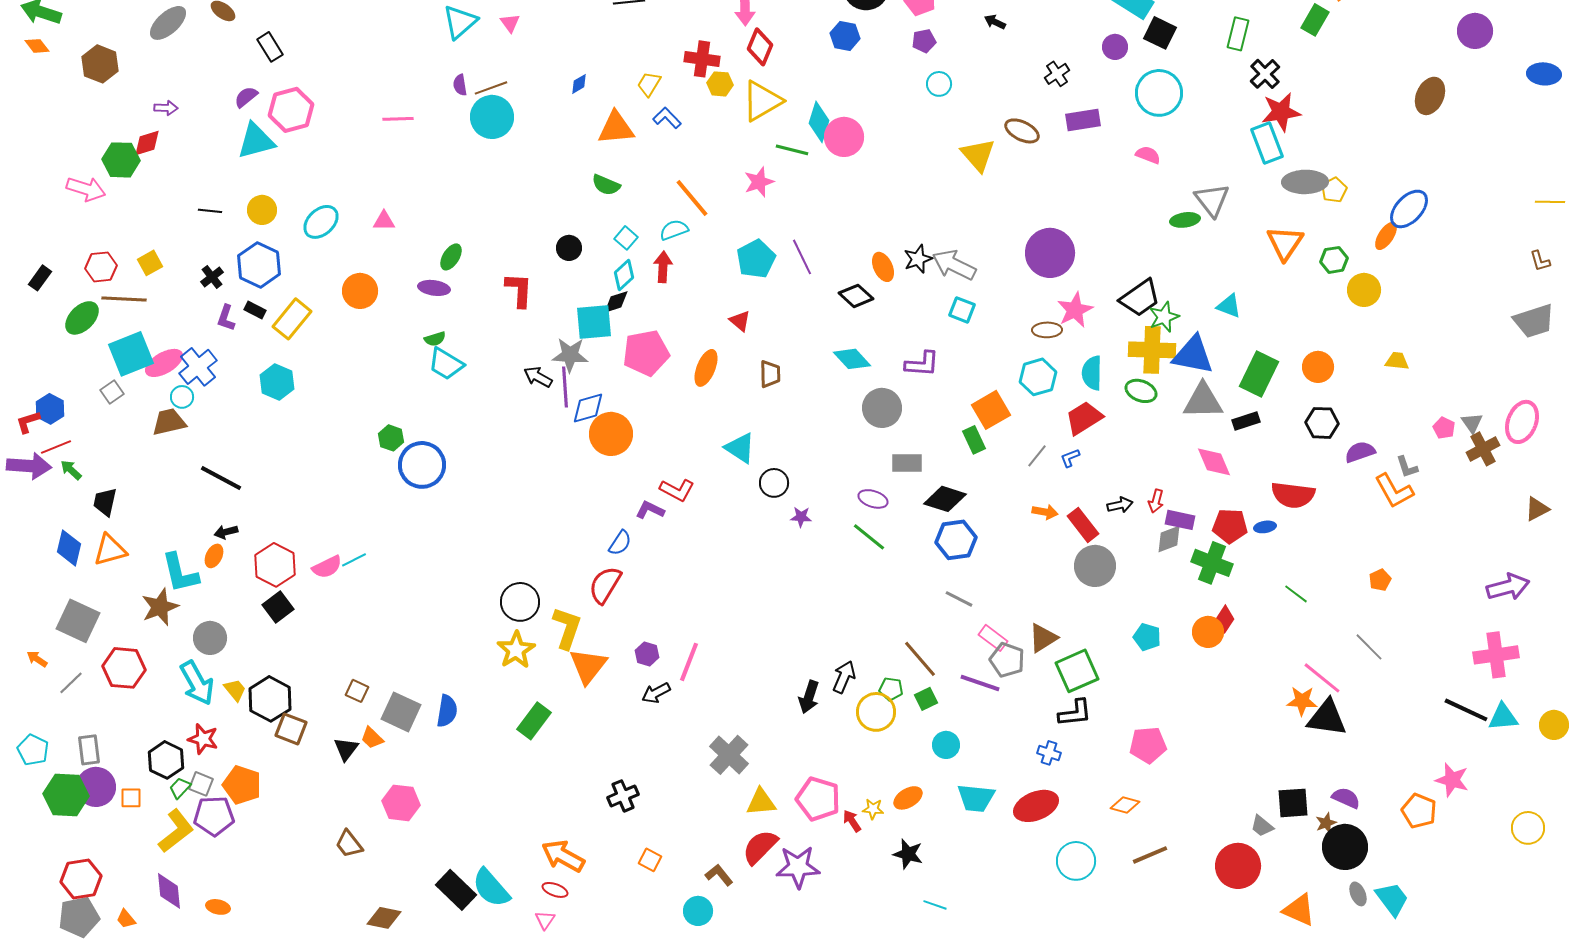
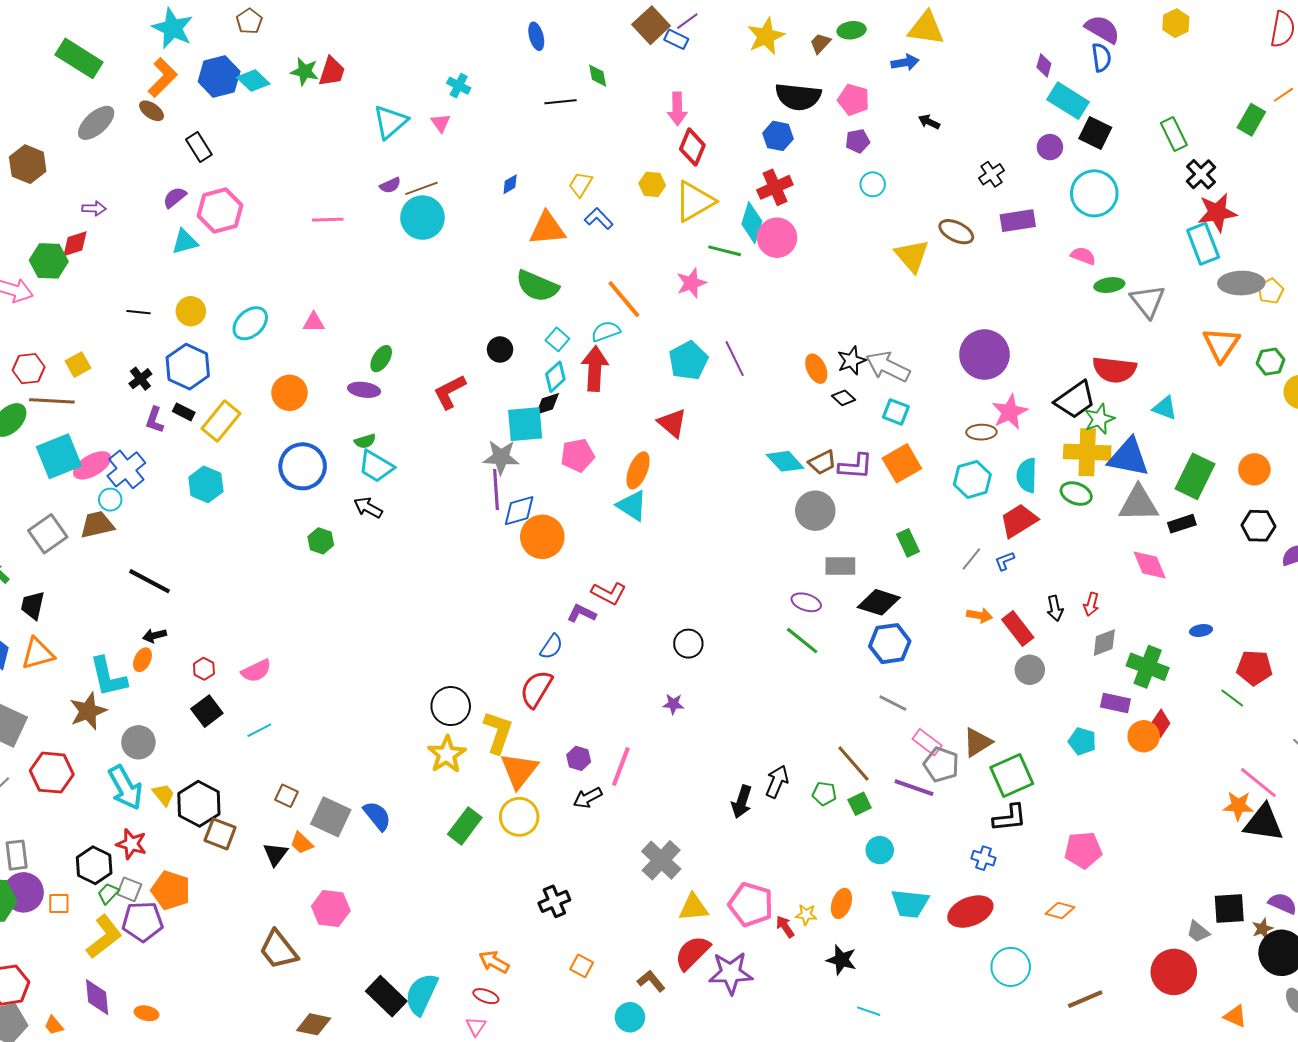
green rectangle: (1238, 34) -> (1174, 134), turned -40
red cross: (702, 59) -> (775, 187), moved, turned -32
purple semicircle: (460, 85) -> (390, 185), turned -105
cyan triangle: (256, 141) -> (185, 242), size x0.7
green semicircle: (606, 185) -> (537, 286), size x1.5
green ellipse: (1185, 220) -> (1109, 285), moved
red arrow: (663, 267) -> (595, 369), size x1.4
red L-shape: (519, 290) -> (450, 392), turned -120
black diamond: (856, 296) -> (843, 398), moved, size x0.7
red triangle: (740, 321) -> (672, 423), size x1.4
pink pentagon: (646, 353) -> (578, 455), size x0.7
brown trapezoid: (770, 374) -> (822, 462), moved, turned 64
black arrow: (538, 377) -> (368, 508), moved
gray square: (112, 392) -> (48, 534), moved, size x1.6
orange square: (991, 410) -> (902, 463), moved
cyan triangle: (740, 448) -> (632, 506), moved
blue circle: (422, 465) -> (303, 466), moved
black circle: (774, 483) -> (688, 644), moved
red semicircle: (1293, 495) -> (1114, 370), moved
black arrow: (1120, 505) -> (1055, 608), turned 90
purple star: (801, 517) -> (673, 704), moved
purple rectangle: (1180, 520) -> (1115, 703), moved
red pentagon: (1230, 526) -> (1254, 668), moved
cyan line: (354, 560) -> (259, 730), moved
red hexagon: (275, 565) -> (204, 669), size x0.5
gray circle: (1095, 566) -> (1030, 670), size x0.7
blue semicircle: (447, 711) -> (377, 816), turned -48
yellow circle: (876, 712) -> (519, 817), moved
orange ellipse: (908, 798) -> (841, 903), turned -40
brown trapezoid: (349, 844) -> (278, 950), size x1.4
brown line: (1150, 855) -> (1085, 999), moved
orange arrow: (563, 856) -> (494, 962), size x0.7
cyan semicircle: (491, 888) -> (421, 994), turned 66
orange triangle: (1299, 910) -> (1235, 1016), size x0.7

